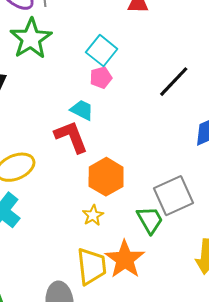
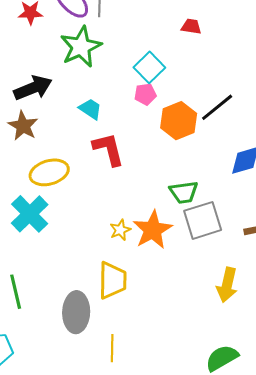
cyan trapezoid: (82, 110) -> (90, 109), moved
orange hexagon: (106, 177) -> (179, 121), moved
green trapezoid: (150, 220) -> (184, 192), moved, turned 104
orange star: (125, 259) -> (153, 230), moved

